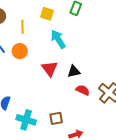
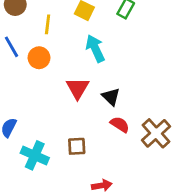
black triangle: (74, 71) -> (111, 97), turned 48
brown square: (56, 118) -> (77, 146), moved

